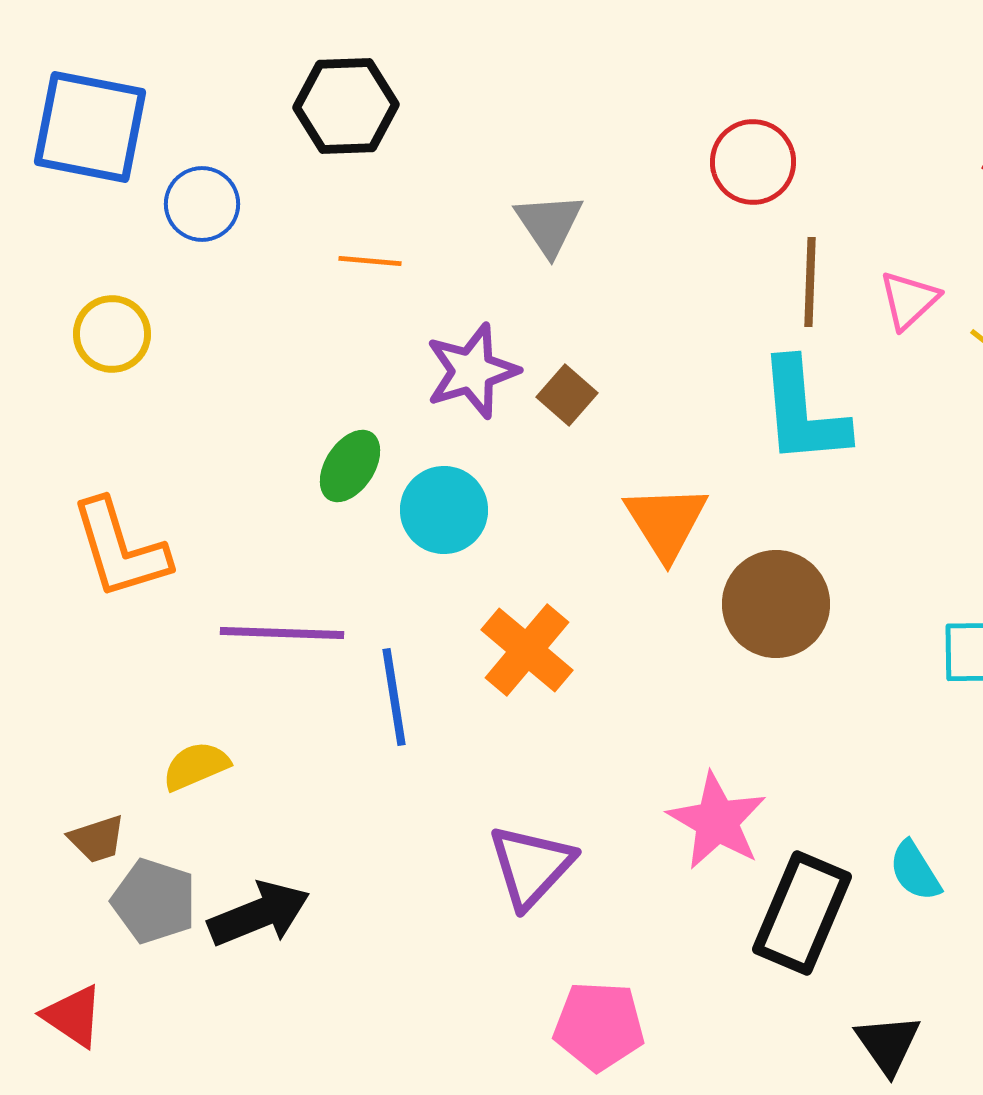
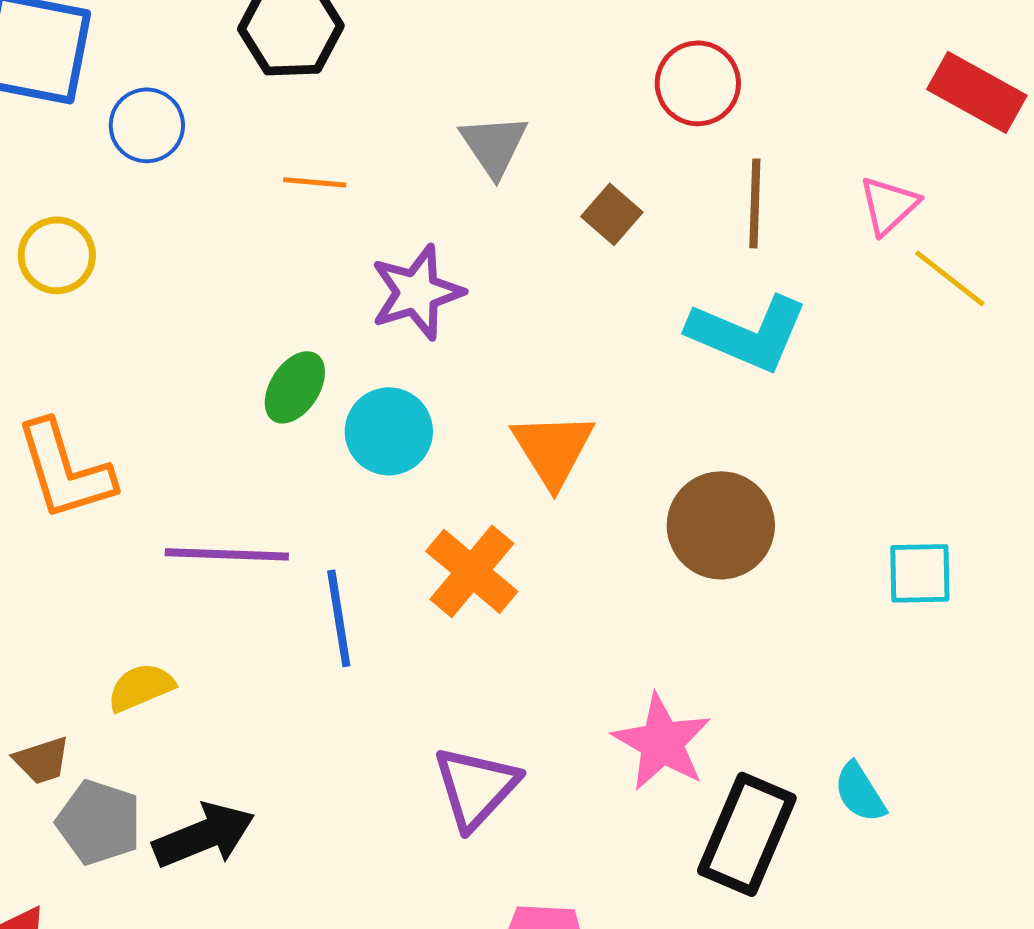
pink triangle: (909, 300) -> (889, 205), moved
brown square: (567, 395) -> (612, 214), moved
cyan L-shape: (803, 412) -> (748, 333), turned -62
orange triangle: (666, 522) -> (553, 449), moved

